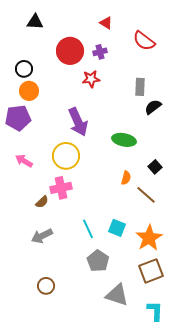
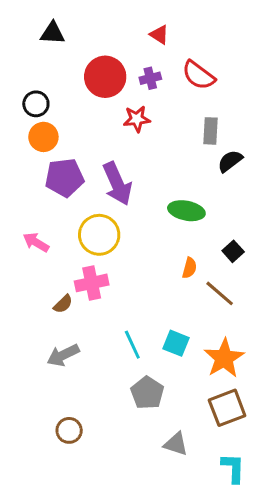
red semicircle: (144, 41) -> (198, 75), moved
purple pentagon: (18, 118) -> (65, 178), moved
gray triangle: (117, 295) -> (176, 444), size x0.7

